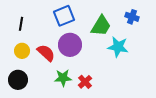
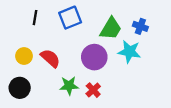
blue cross: (132, 17) -> (140, 26), moved
black line: (21, 24) -> (35, 18), moved
purple circle: (70, 45) -> (94, 57), moved

